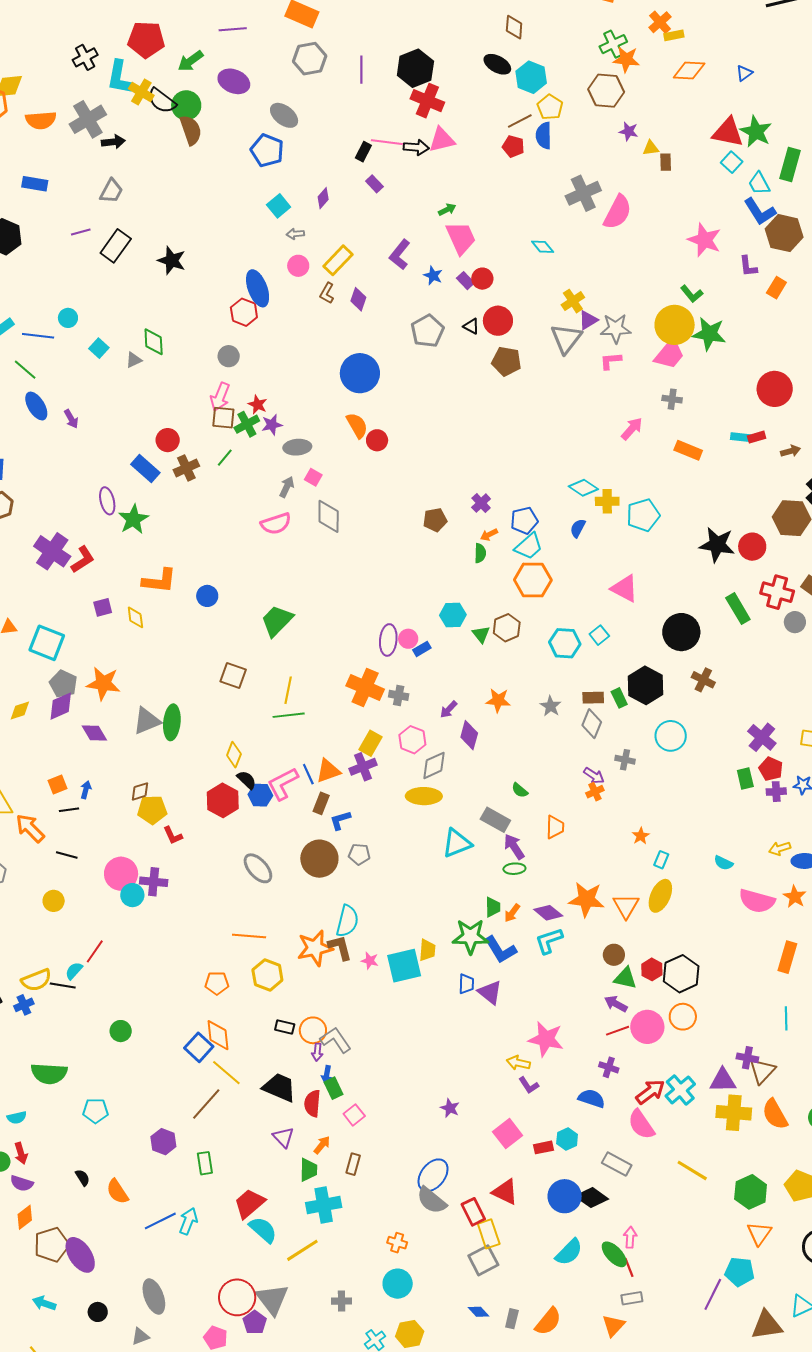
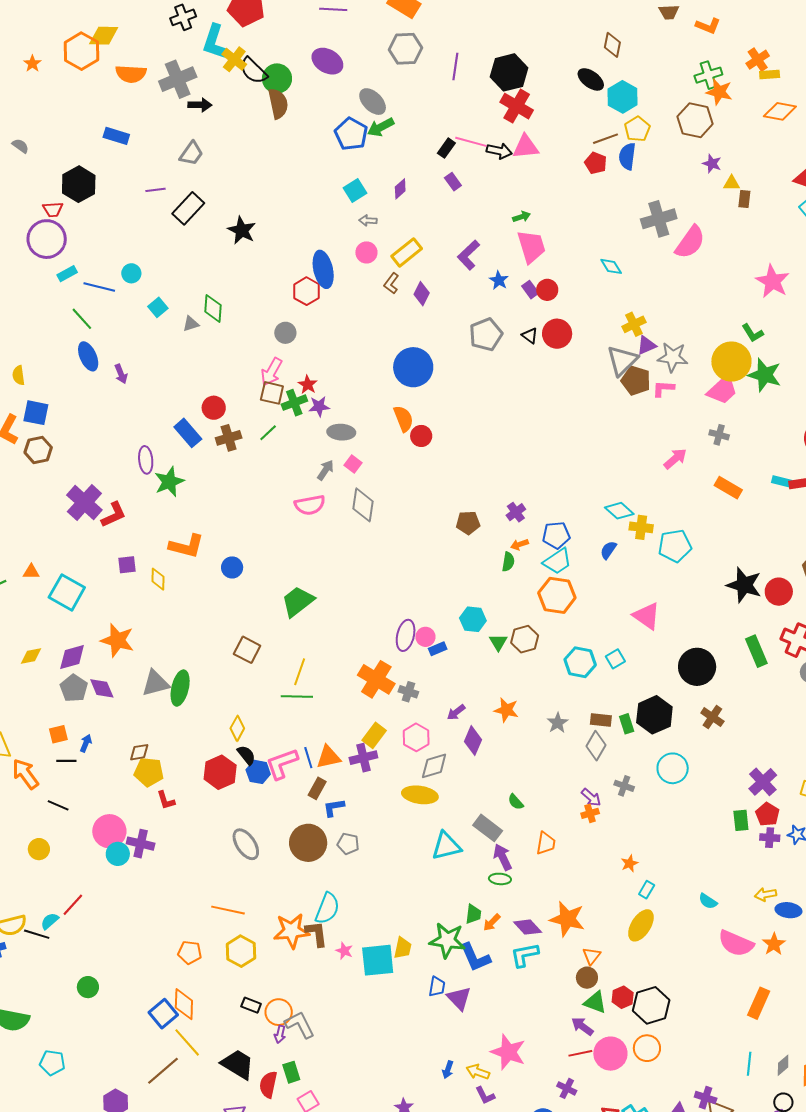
green arrow: (191, 61) -> (381, 127), moved
brown pentagon: (506, 361) -> (636, 381), moved
gray pentagon: (63, 684) -> (74, 688), moved
orange triangle: (626, 906) -> (592, 956), moved, size x0.7
blue arrow: (327, 1075) -> (448, 1070), moved

